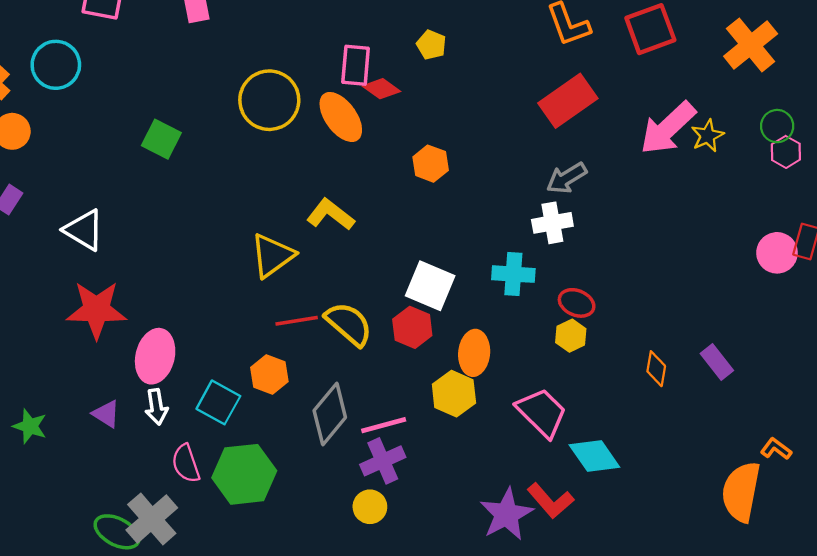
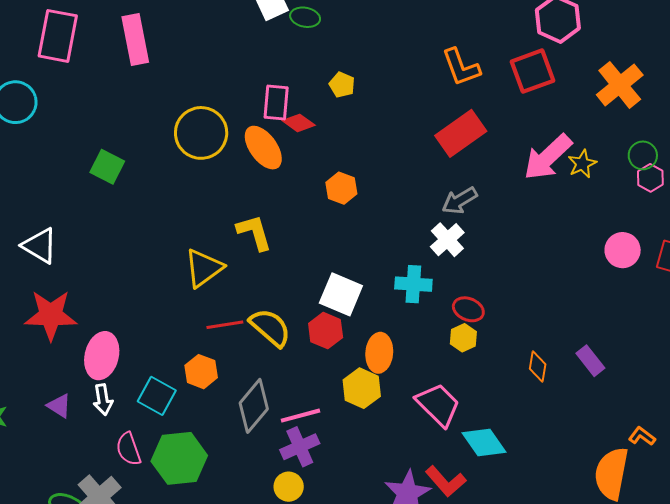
yellow L-shape: (331, 215) -> (254, 232), turned 36
white cross: (552, 223) -> (447, 240), turned -32
pink circle: (777, 253) -> (623, 250), moved

